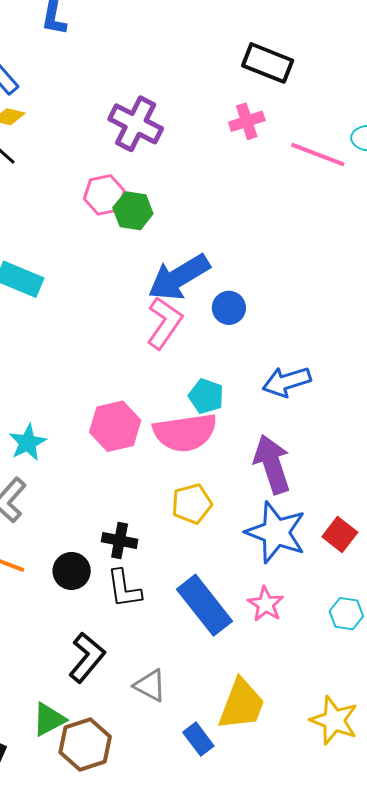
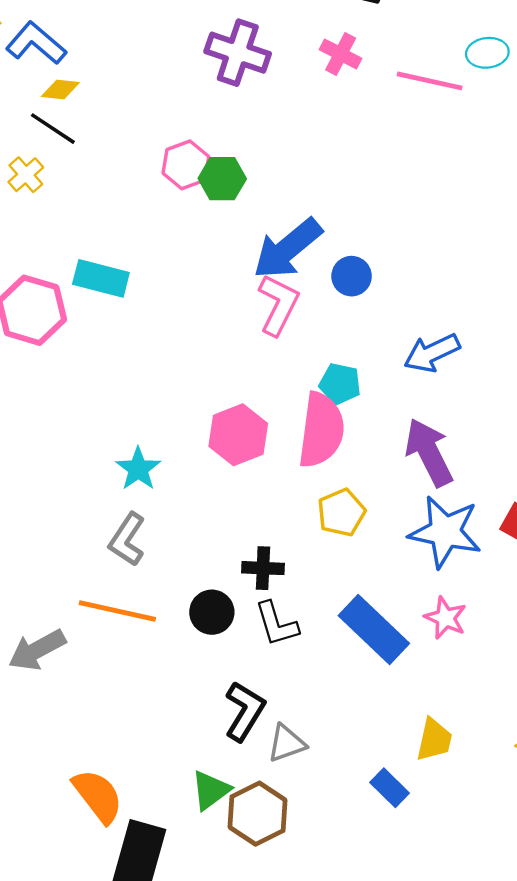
pink cross: (247, 121) -> (341, 54), turned -36
purple cross: (136, 124) -> (238, 53), moved
pink semicircle: (185, 432) -> (321, 430), turned -66
gray triangle: (150, 686) -> (287, 743), moved, turned -39
yellow trapezoid: (241, 704) -> (434, 740), size x0.7

